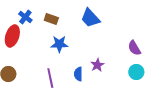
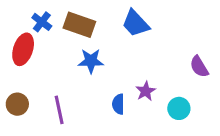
brown rectangle: (51, 19) -> (79, 25), size x1.5
cyan circle: (136, 72) -> (179, 108), moved
purple line: (50, 78) -> (59, 110), moved

